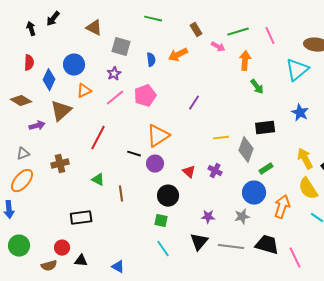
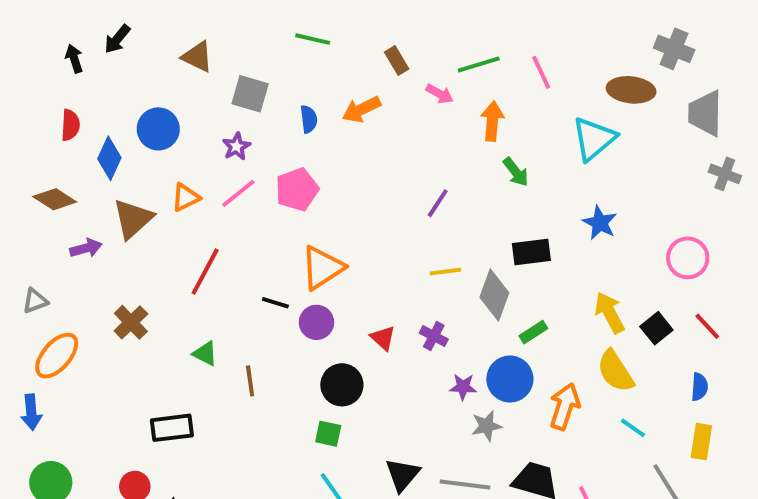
orange triangle: (84, 91) -> (186, 197), moved
purple line: (194, 103) -> (438, 203), moved
gray triangle: (23, 154) -> (35, 301), moved
brown cross: (60, 164) -> (131, 322), turned -30
purple star: (208, 217) -> (463, 387), moved

